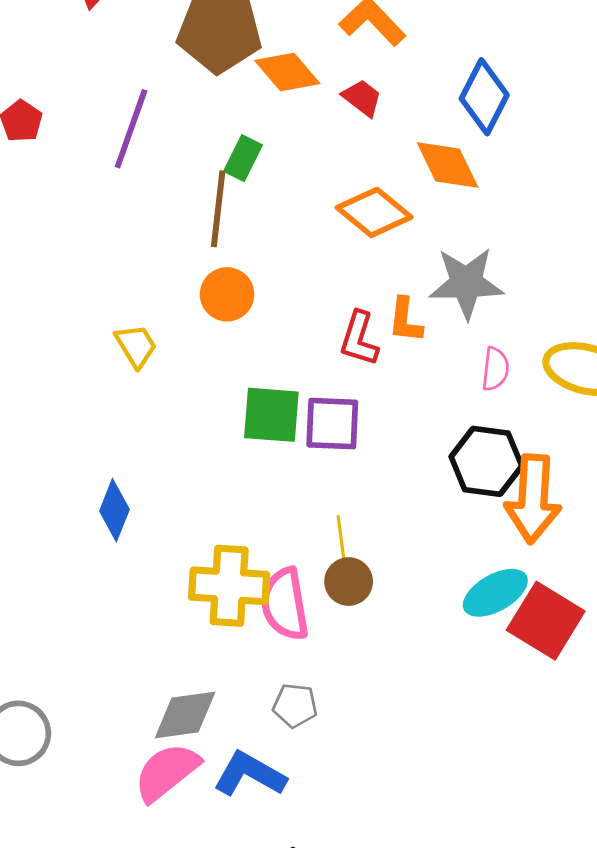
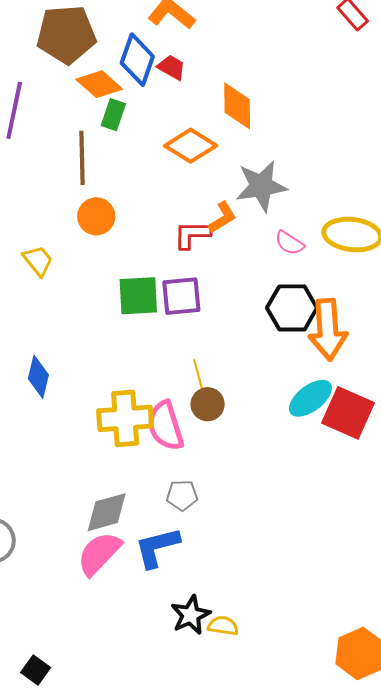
orange diamond: (287, 72) -> (99, 84), moved
blue diamond: (484, 97) -> (137, 60), moved
green rectangle: (243, 158) -> (113, 115), moved
orange diamond: (448, 165) -> (237, 106), turned 33
orange L-shape: (405, 320) -> (222, 218), turned -120
red L-shape: (359, 339) -> (192, 235), turned 81
pink semicircle: (495, 369) -> (289, 243), turned 124
blue L-shape: (250, 774) -> (157, 547), turned -36

